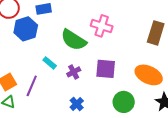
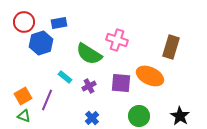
orange ellipse: (149, 75) -> (150, 76), moved

